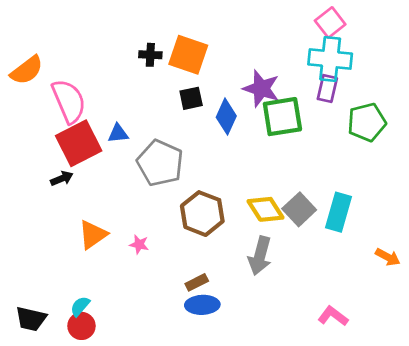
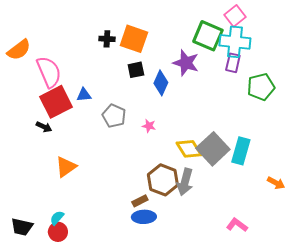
green square: (282, 117) -> (208, 36), moved, turned 32
gray pentagon: (160, 163) -> (114, 116), size x0.7
black arrow: (62, 178) -> (44, 127), turned 49
gray square: (299, 209) -> (213, 149), size x1.4
brown hexagon: (202, 214) -> (163, 180), moved
pink star: (139, 244) -> (149, 126), moved

